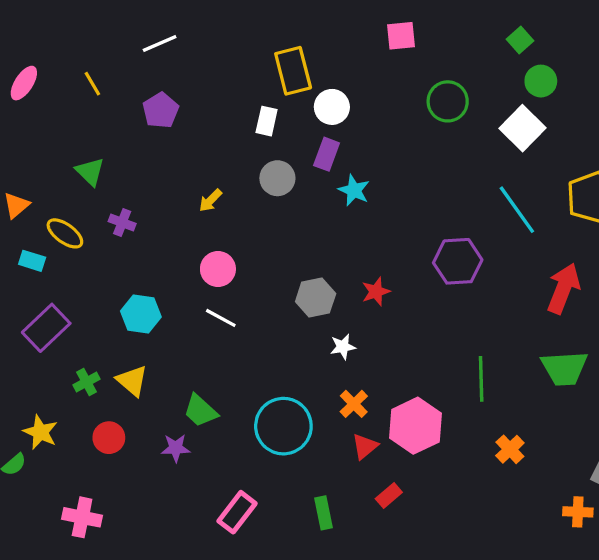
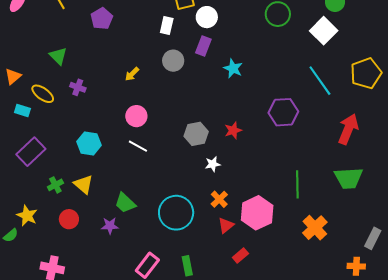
cyan star: (354, 190) -> (233, 68), moved
orange cross: (510, 449) -> (315, 228), size x1.4
green rectangle: (323, 513) -> (187, 266), moved

